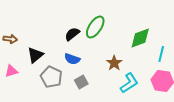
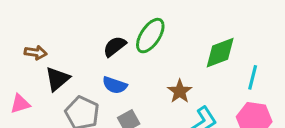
brown arrow: (10, 39) -> (36, 53), moved

